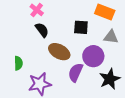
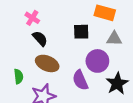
brown ellipse: (59, 52) -> (47, 63), moved
purple semicircle: (76, 72) -> (80, 80), turned -42

